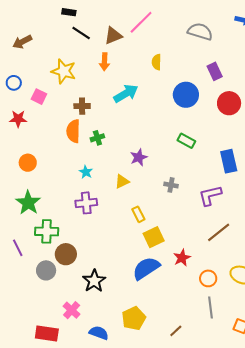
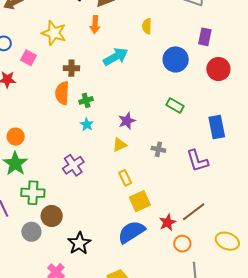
purple rectangle: (215, 71) -> (205, 37), turned 36
orange circle: (28, 163) -> (16, 137), moved
cyan star: (86, 172) -> (87, 124), moved
yellow triangle: (122, 182) -> (120, 145), moved
purple L-shape: (210, 195) -> (197, 161), turned -95
purple cross: (86, 203) -> (73, 165), turned -30
brown line: (219, 232) -> (194, 212), moved
orange circle: (208, 278) -> (182, 244), moved

